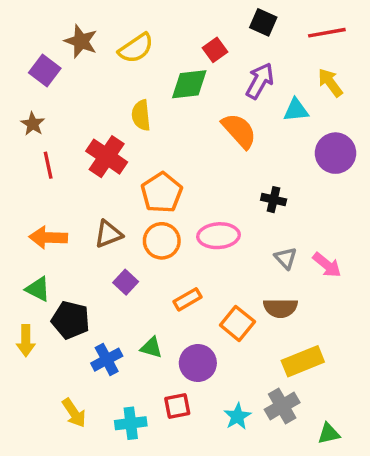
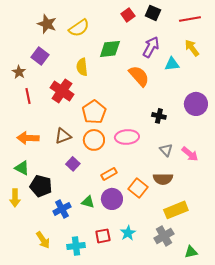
red square: (215, 50) -> (128, 15), moved
purple square: (45, 71) -> (40, 56), moved
purple circle: (335, 153) -> (196, 104), moved
purple circle: (198, 363) -> (112, 199), moved
cyan star: (237, 416) -> (128, 233), moved

